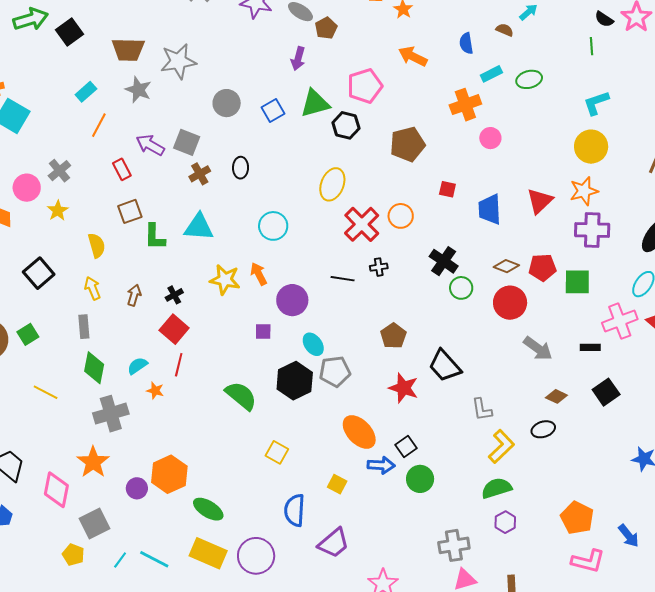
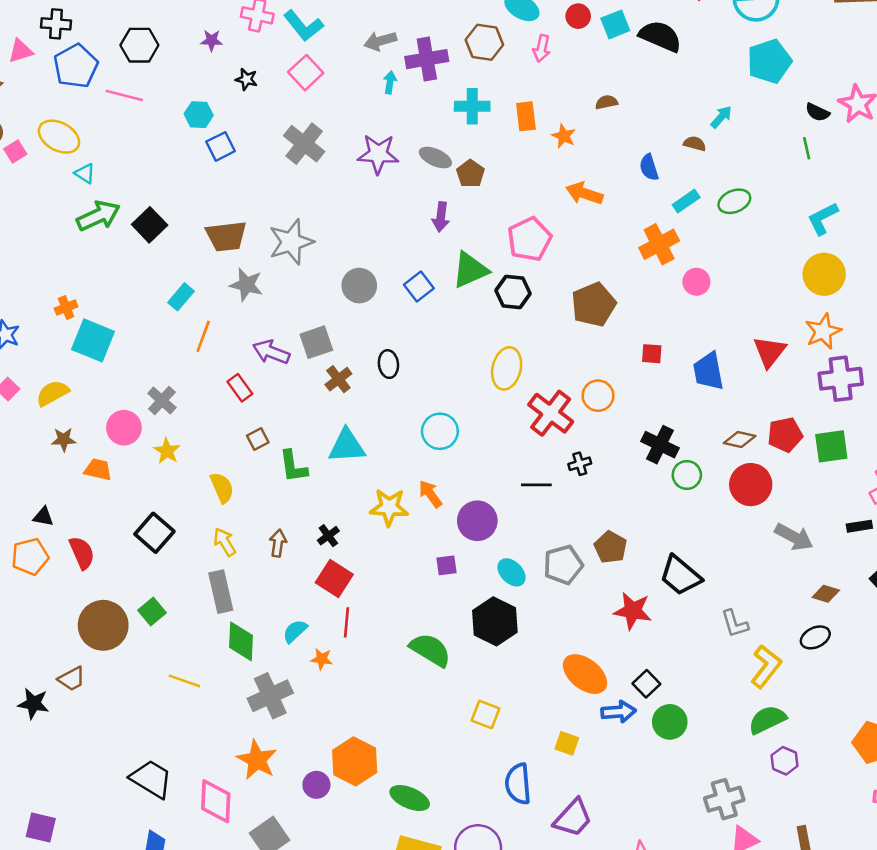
gray square: (187, 142) -> (316, 342), turned -32
brown square: (130, 211) -> (258, 439), size x0.7
gray rectangle: (84, 327) -> (221, 592), size x1.4
gray pentagon: (335, 371) -> (563, 565), moved

